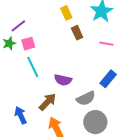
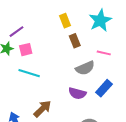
cyan line: (33, 67) -> (29, 73), turned -50
purple semicircle: (63, 80) -> (77, 93), moved
gray semicircle: (86, 98) -> (85, 68), moved

